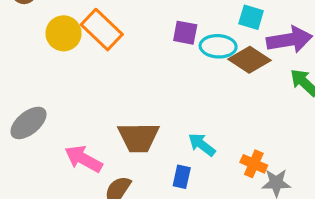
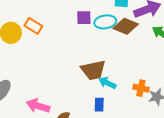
orange rectangle: (102, 30) -> (33, 26), size x0.7
brown trapezoid: (139, 137) -> (93, 70), moved

